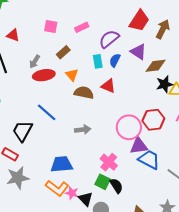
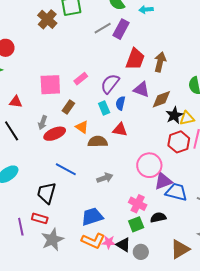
pink square: (51, 26) -> (50, 85), size x1.6
red hexagon: (153, 120) -> (179, 142), moved
green square: (103, 182) -> (136, 224), turned -35
black semicircle: (116, 186) -> (158, 217), moved, turned -56

